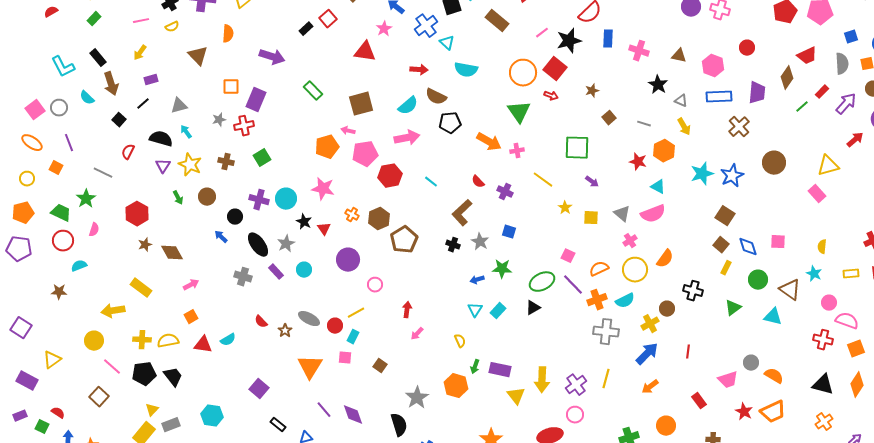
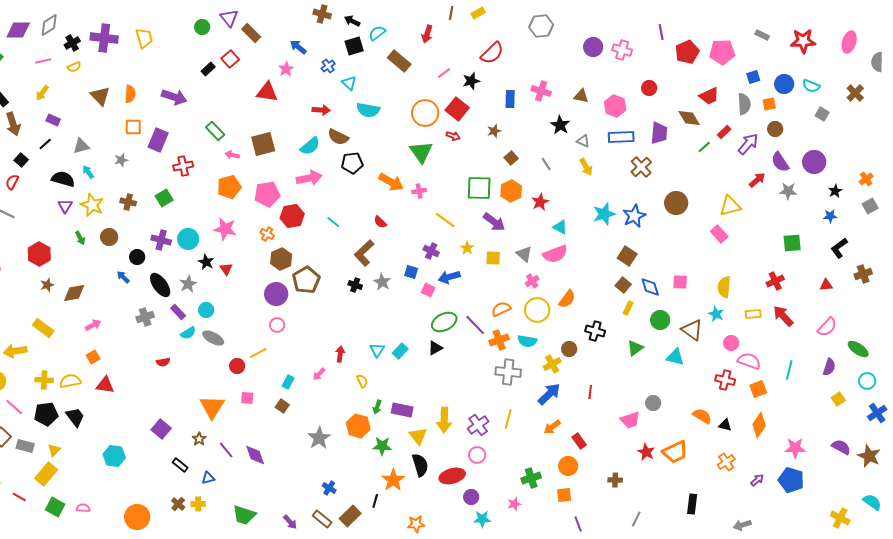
blue cross: (426, 26) -> (328, 66), size x0.6
orange semicircle: (228, 34) -> (130, 94), moved
blue rectangle: (608, 39) -> (510, 99), moved
black star: (569, 41) -> (471, 81), size x0.7
brown diamond: (787, 78) -> (689, 118), turned -65
purple rectangle: (151, 80) -> (53, 120), turned 40
gray line: (644, 124) -> (546, 164), turned 40
red cross: (244, 126) -> (183, 166), moved
pink arrow: (348, 131) -> (232, 155), moved
orange hexagon: (664, 151) -> (511, 191), moved
red semicircle: (128, 152) -> (12, 182), moved
red star: (638, 162) -> (540, 202), turned 30
purple arrow: (592, 182) -> (494, 222), size x1.6
purple cross: (505, 192) -> (431, 251), moved
orange cross: (352, 215) -> (267, 234), moved
yellow semicircle: (822, 247) -> (724, 287), size x1.5
brown diamond: (172, 253) -> (74, 293), turned -70
pink square: (568, 256) -> (428, 290), moved
purple circle: (348, 260) -> (276, 294), moved
green star: (502, 269) -> (382, 446), moved
gray cross: (243, 277) -> (145, 317), turned -36
blue arrow: (477, 280) -> (449, 277), moved, size x1.5
cyan semicircle: (625, 301) -> (527, 341), turned 36
red arrow: (407, 310) -> (340, 354), moved
gray ellipse: (309, 319) -> (213, 338), moved
red semicircle: (261, 322) -> (163, 362), turned -56
brown star: (285, 331) -> (199, 439), moved
cyan rectangle: (353, 337) -> (288, 382), moved
cyan semicircle: (228, 340) -> (188, 333), moved
orange semicircle: (774, 376) -> (702, 416), moved
black triangle: (823, 385) -> (725, 425), size x0.6
red rectangle: (699, 401) -> (579, 441), moved
gray rectangle: (171, 425) -> (25, 446), moved, turned 36
black semicircle: (399, 425) -> (420, 465), moved

